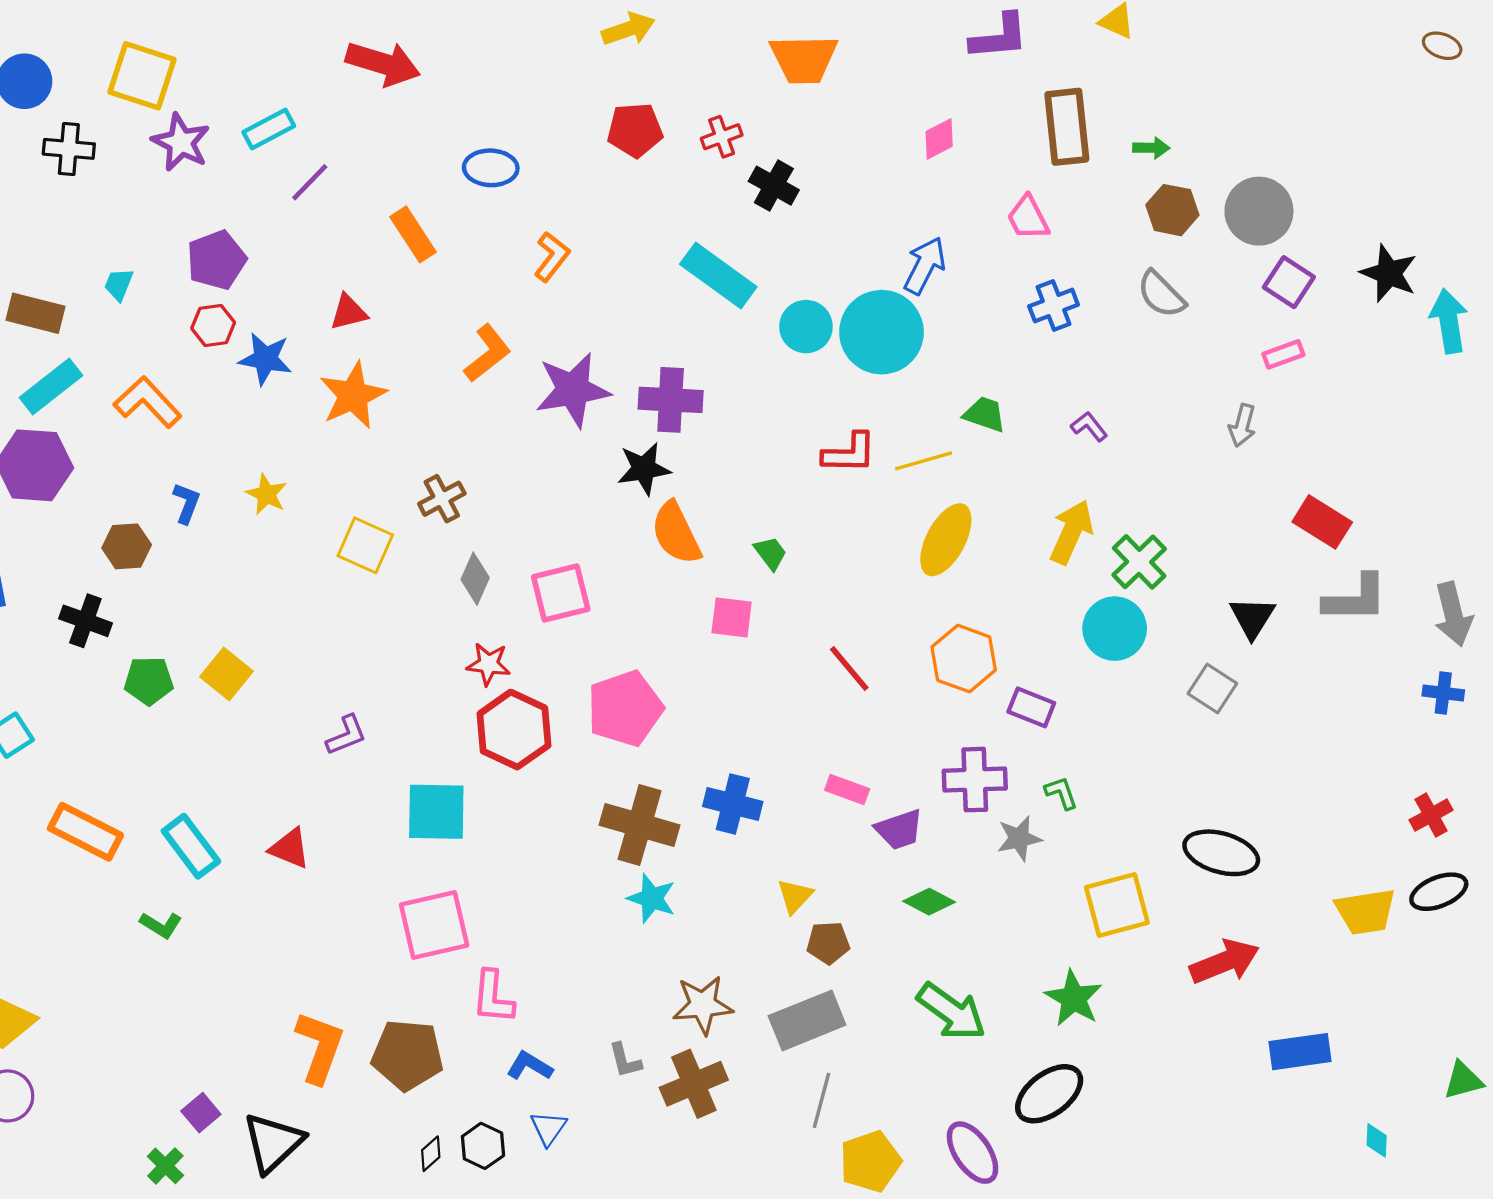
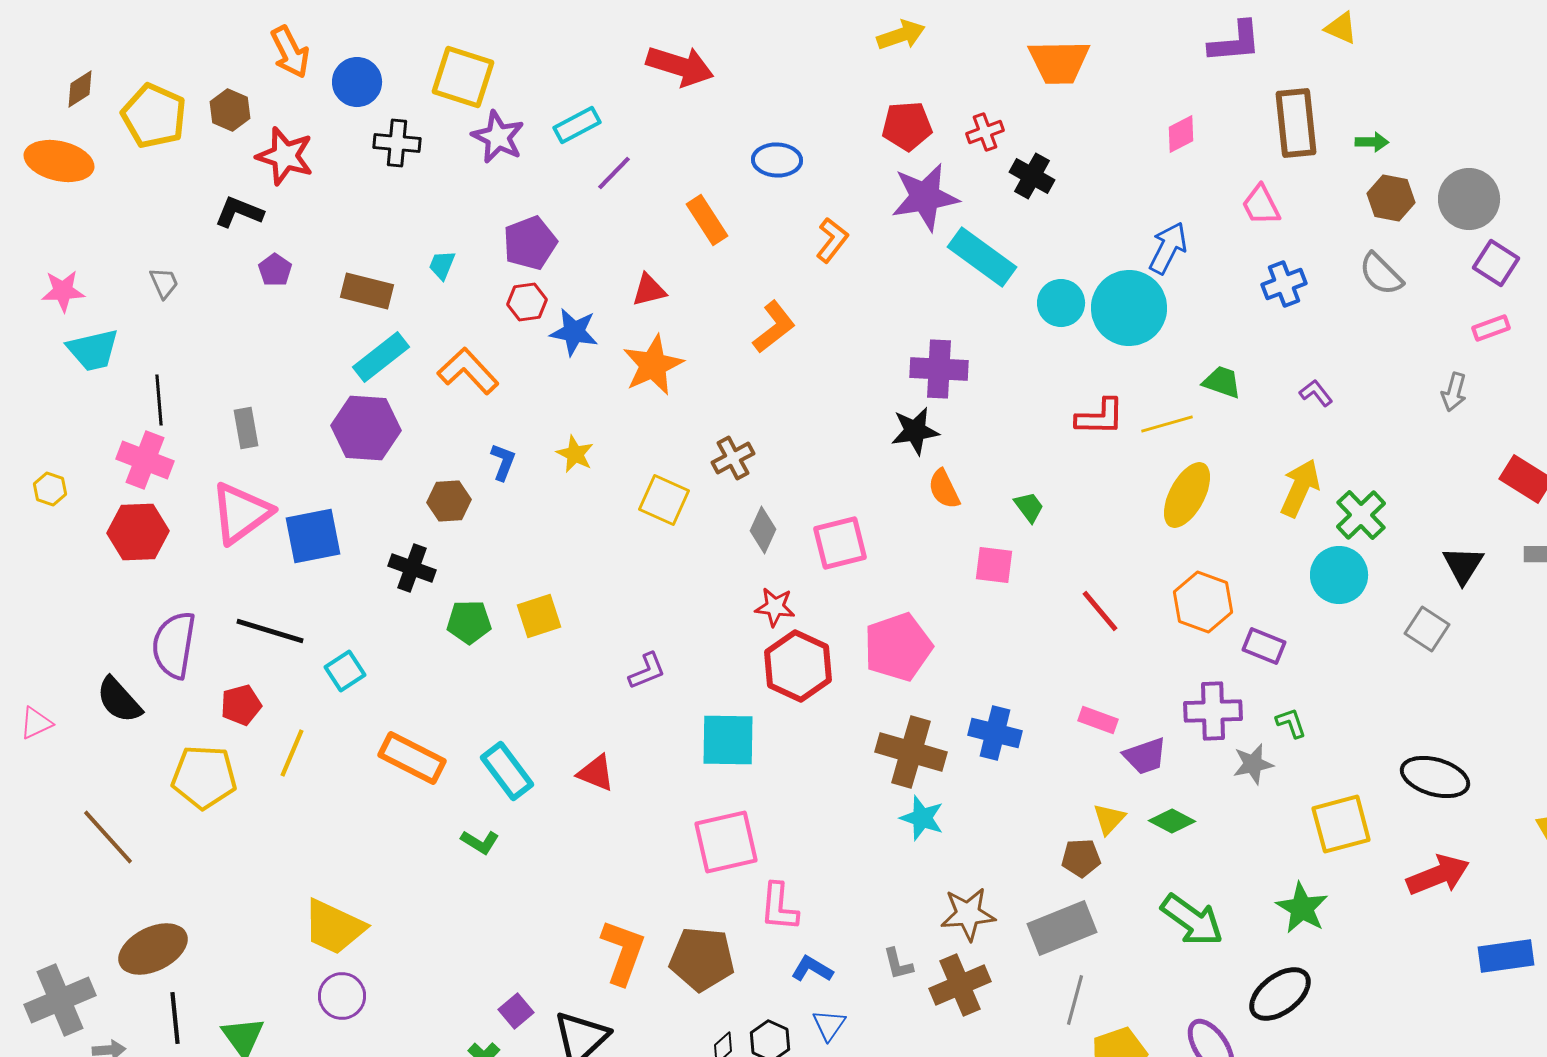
purple star: (573, 390) -> (925, 197), moved
orange semicircle: (676, 533) -> (944, 489), size x0.7
yellow square: (226, 674) -> (539, 616), turned 33
yellow triangle: (795, 896) -> (1109, 819), moved

